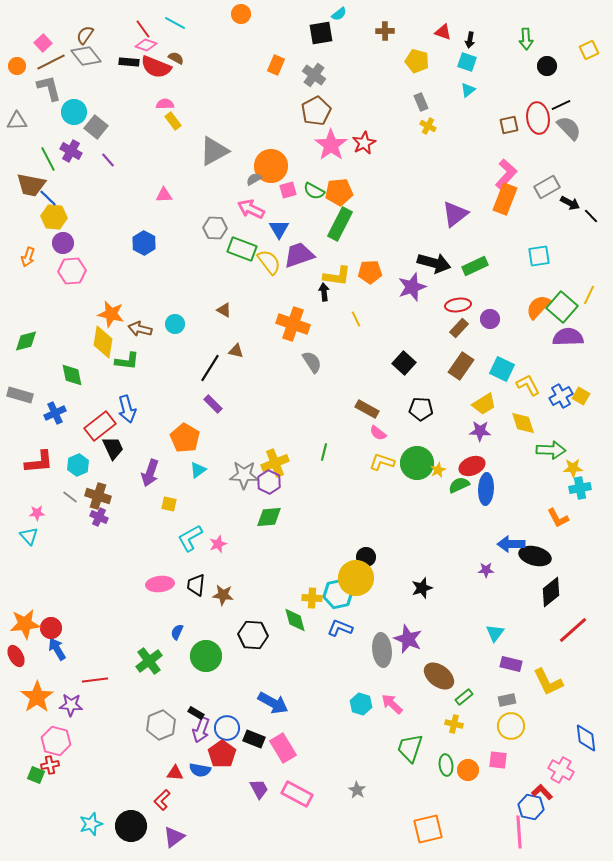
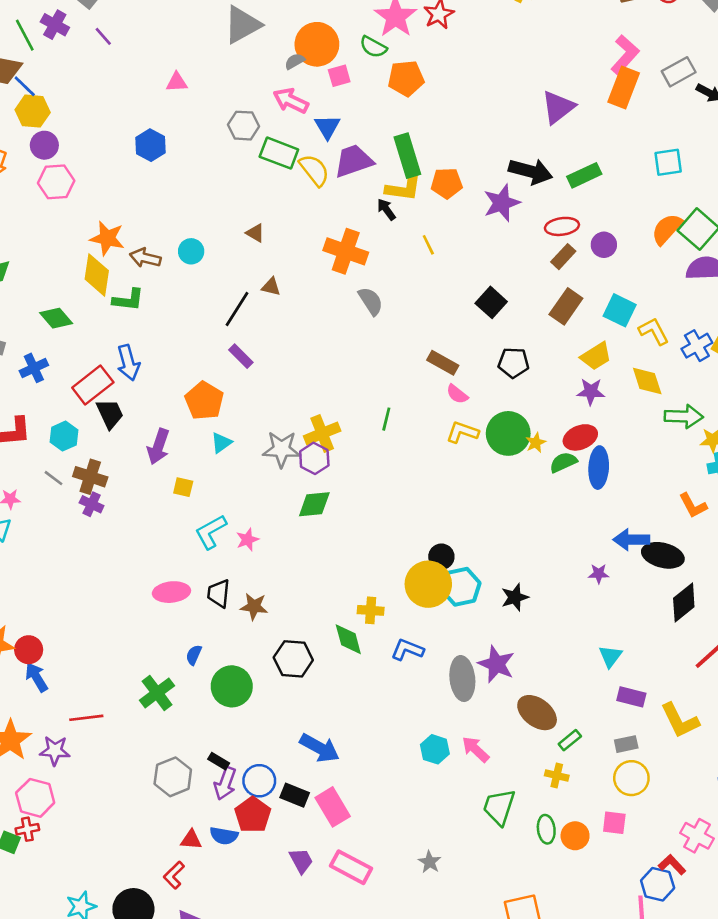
green semicircle: (314, 191) -> (373, 47), moved
green rectangle: (340, 224) -> (407, 156), moved, turned -44
black arrow: (324, 292) -> (386, 209), turned -30
green diamond: (72, 375) -> (56, 318), turned -30
cyan hexagon: (338, 594) -> (461, 587), moved

